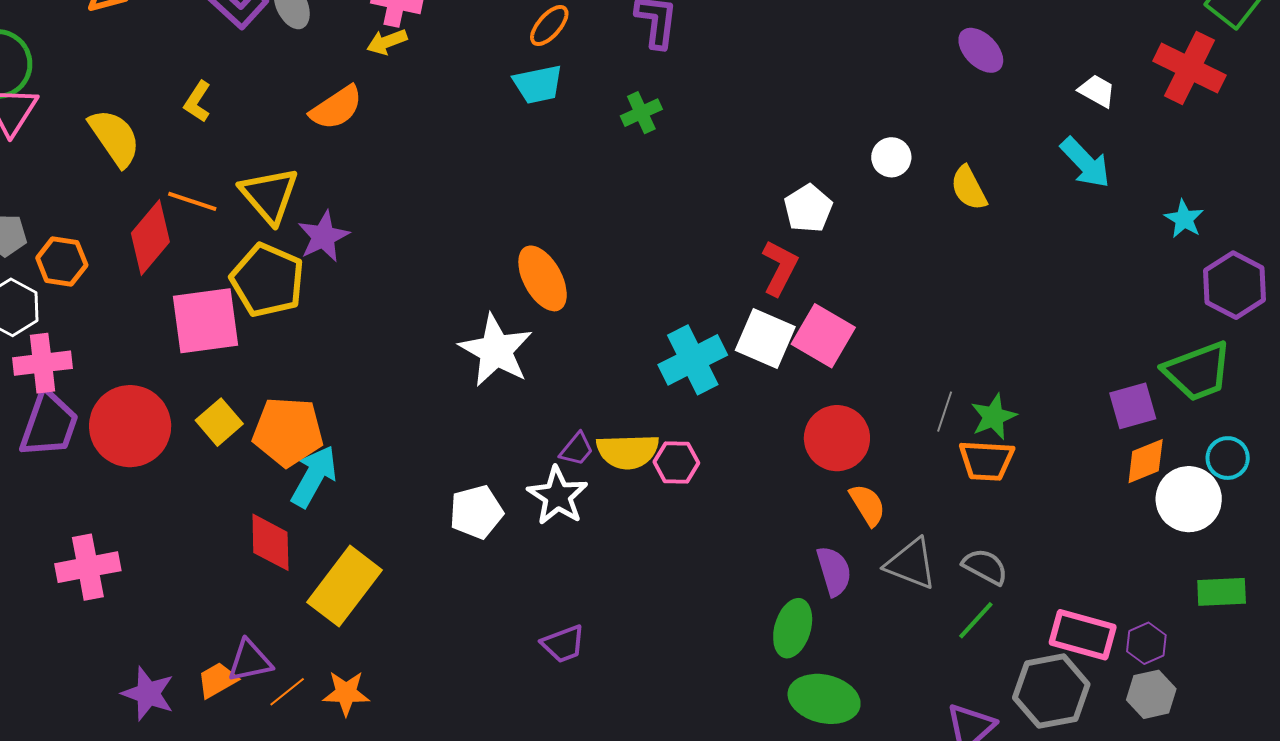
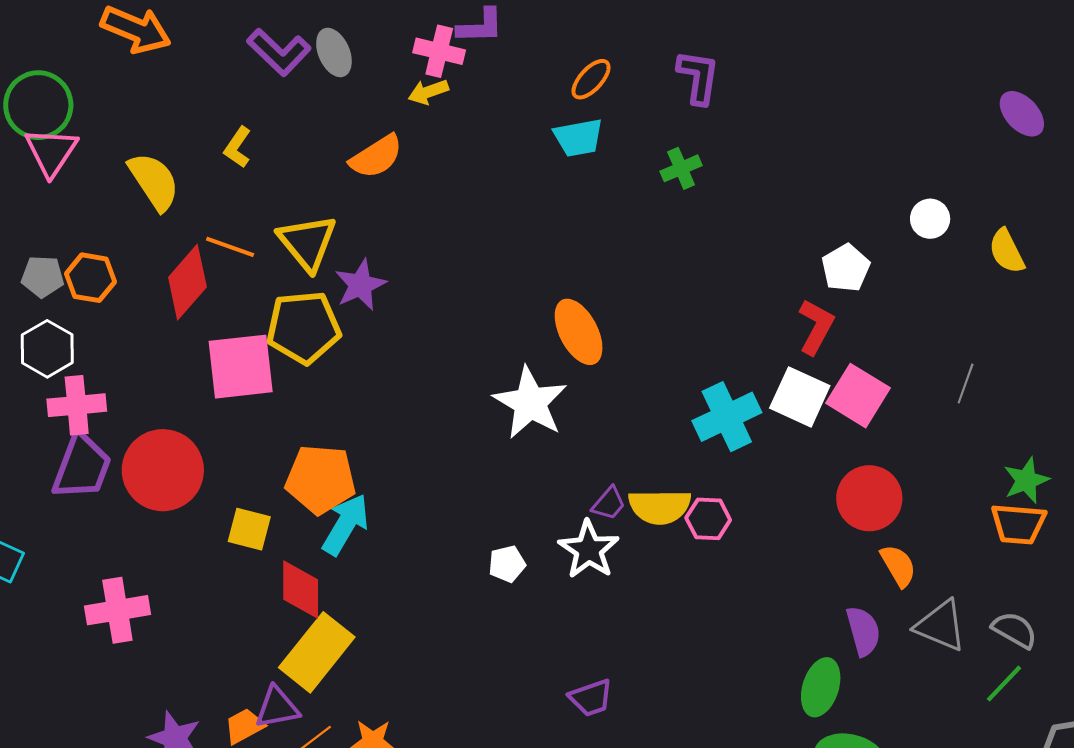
orange hexagon: (62, 262) -> (90, 278), moved
yellow pentagon: (267, 280) -> (303, 327), turned -30
gray line: (945, 412) -> (966, 383), moved
yellow square: (219, 422) -> (249, 529), moved, turned -36
white pentagon: (476, 512) -> (507, 564), size x0.7
yellow rectangle: (344, 586) -> (317, 652), moved

